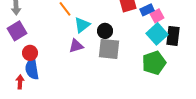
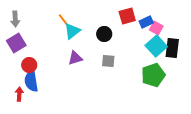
pink square: (157, 16) -> (156, 28), turned -32
cyan triangle: (82, 25) -> (72, 31), moved
black circle: (105, 31) -> (104, 34), moved
gray square: (109, 49) -> (108, 61), size x0.6

